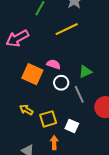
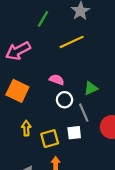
orange square: (32, 74) -> (17, 91), moved
yellow arrow: (26, 110) -> (26, 128), turned 56
white square: (72, 126) -> (74, 133), moved, turned -32

